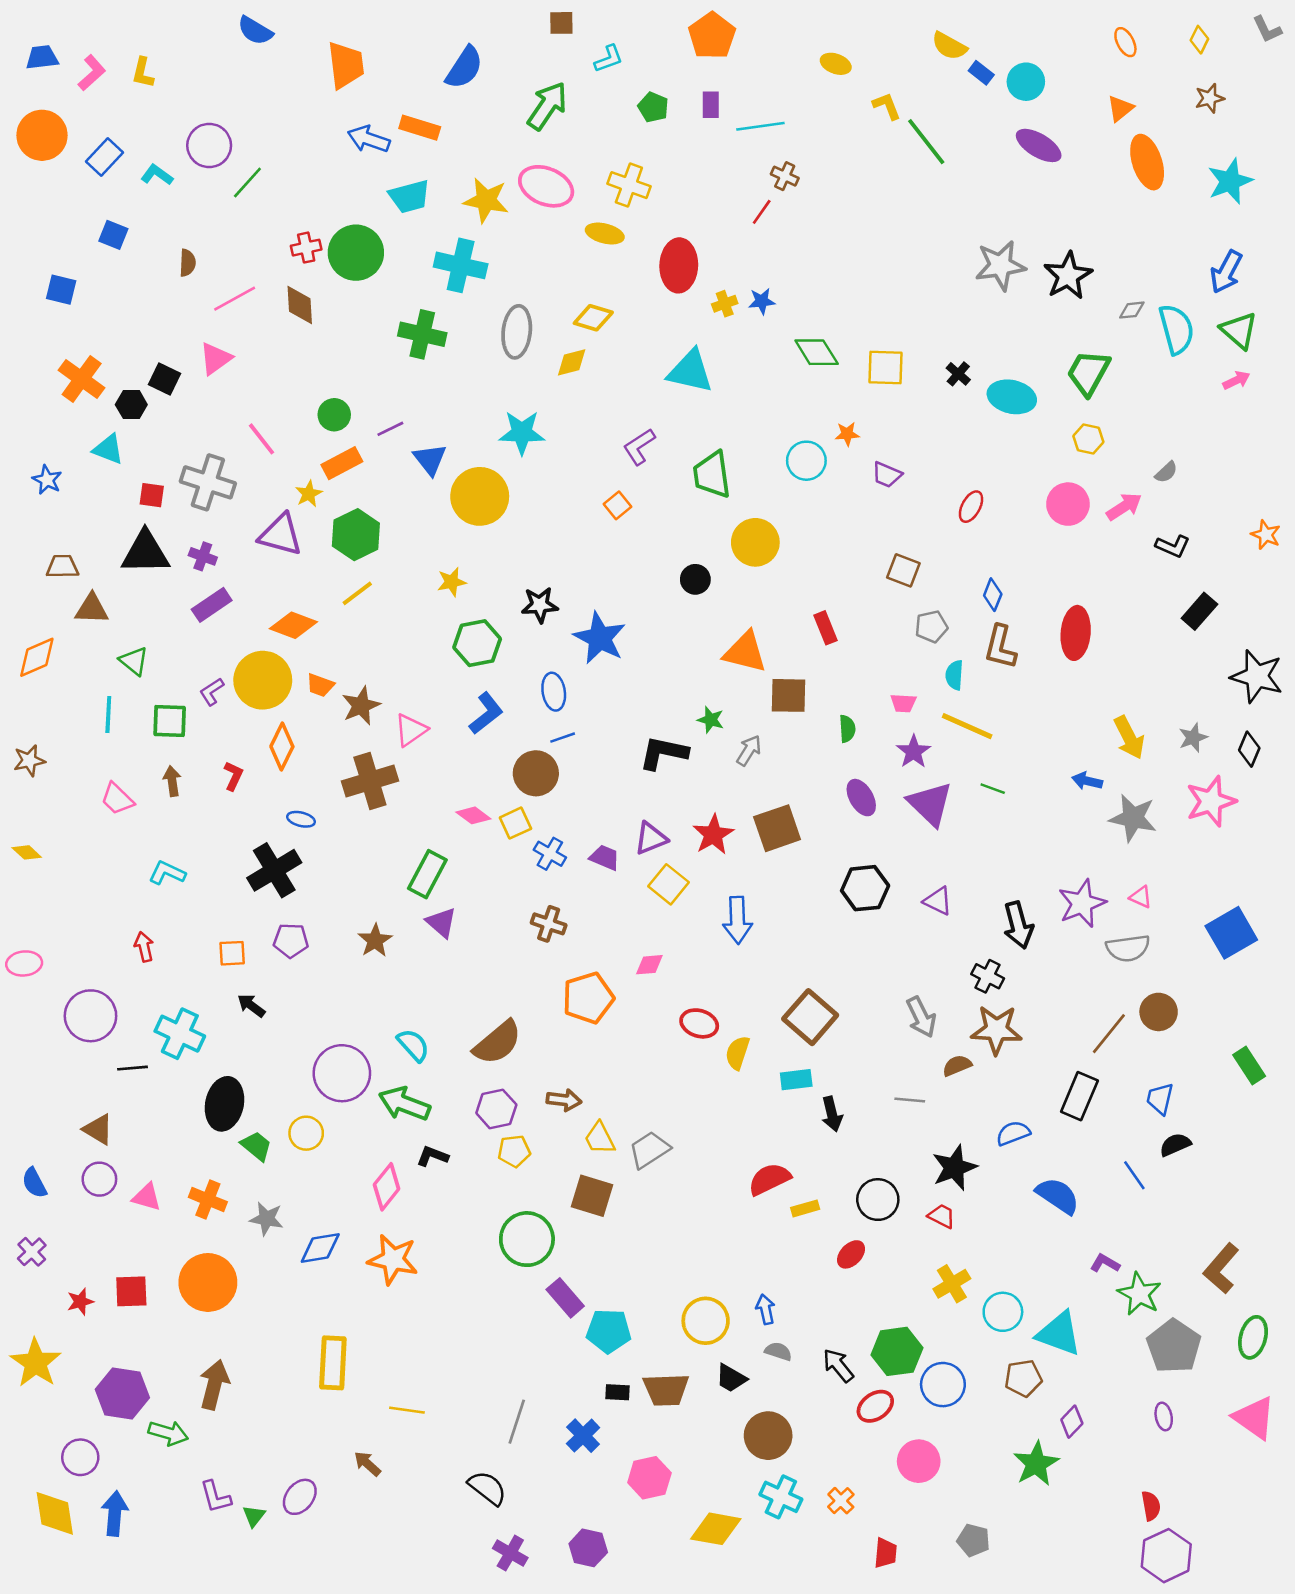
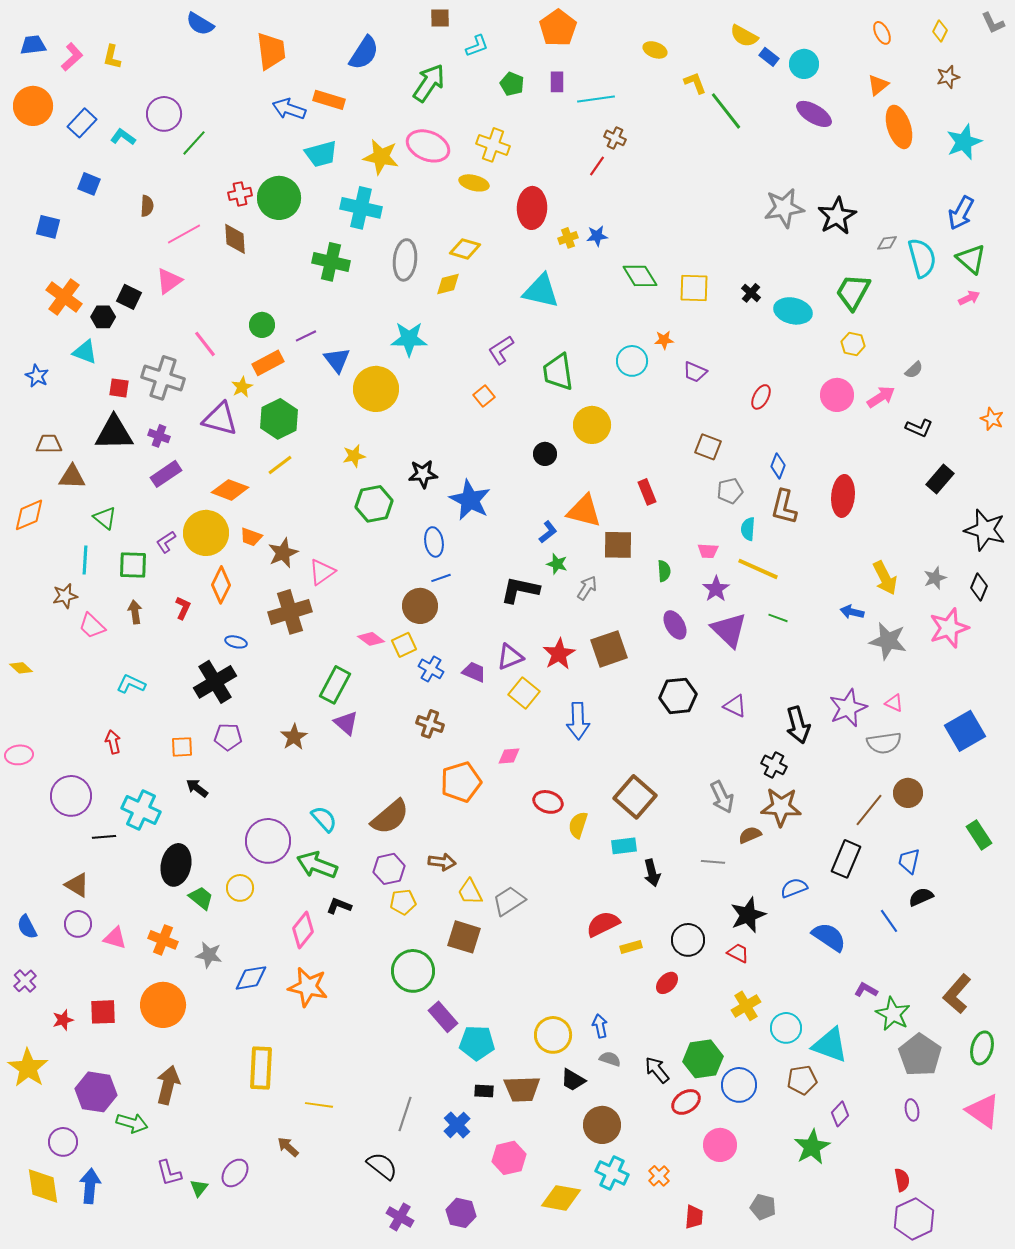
blue L-shape: (486, 713) -> (548, 532), moved, size x0.7
brown star: (29, 761) -> (65, 596), moved

